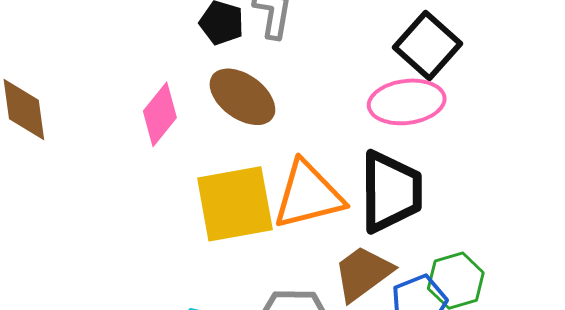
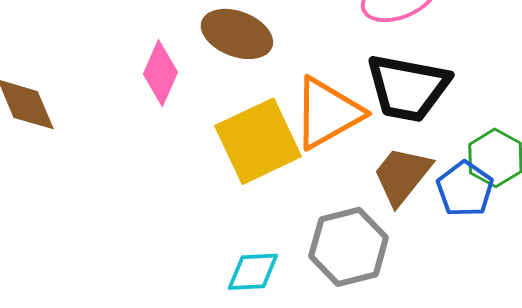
black trapezoid: (391, 192) -> (408, 88), turned 116

